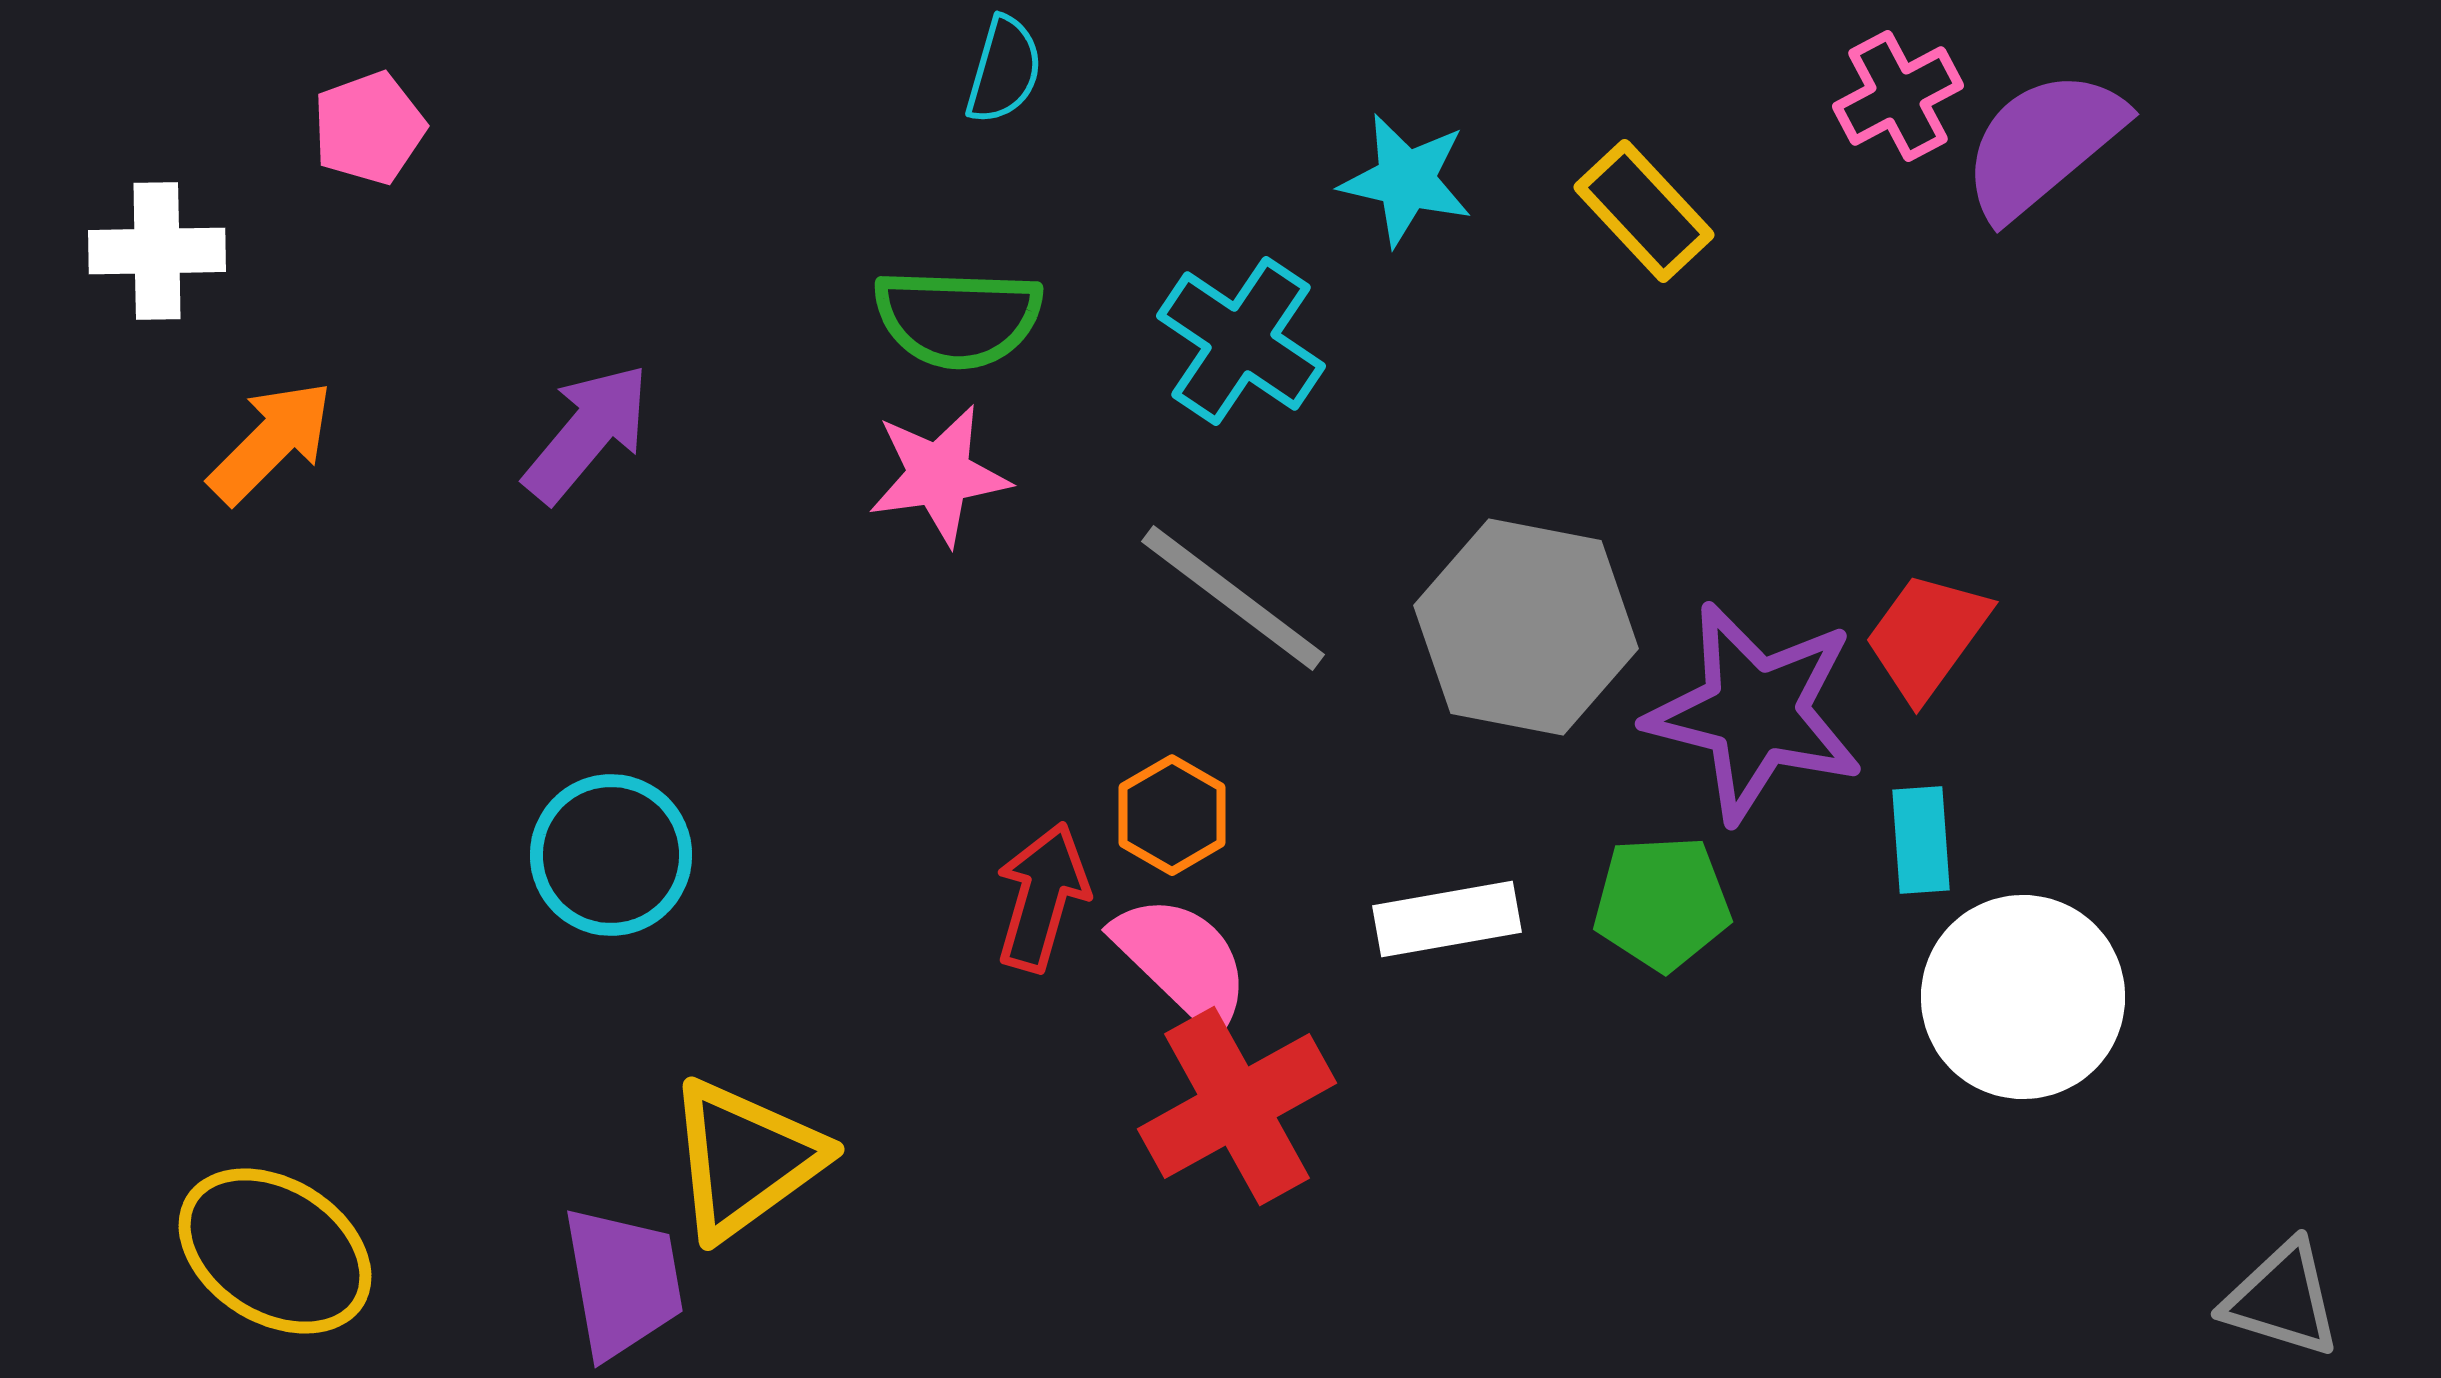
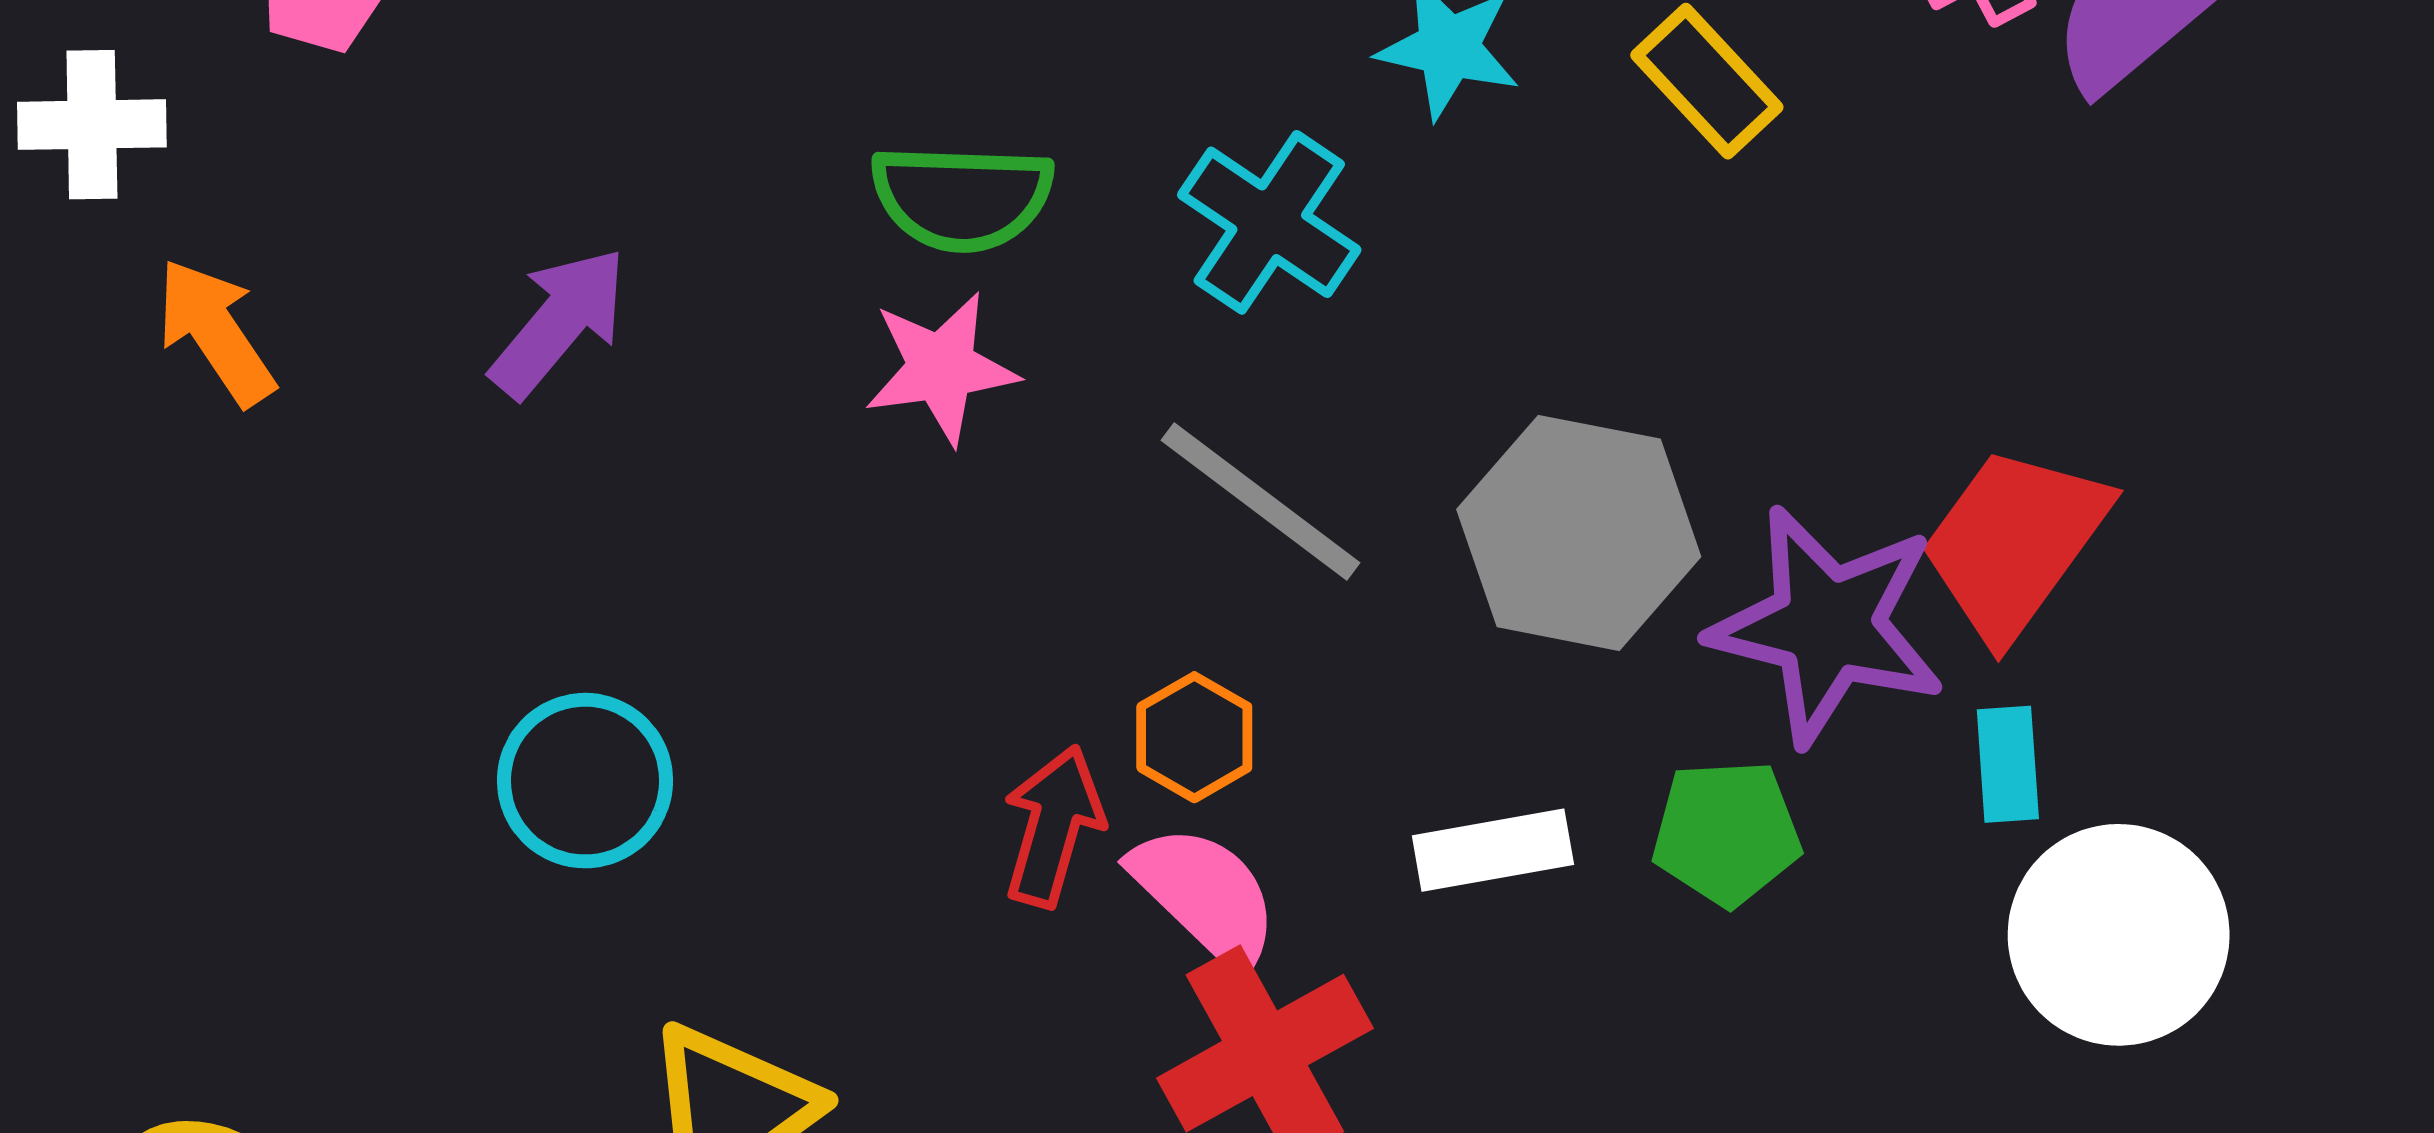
orange arrow: (271, 442) -> (216, 332), turned -79
red trapezoid: (1927, 636) -> (2014, 543), size x1.4

